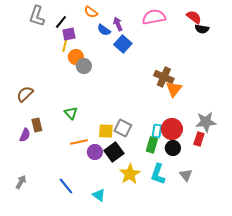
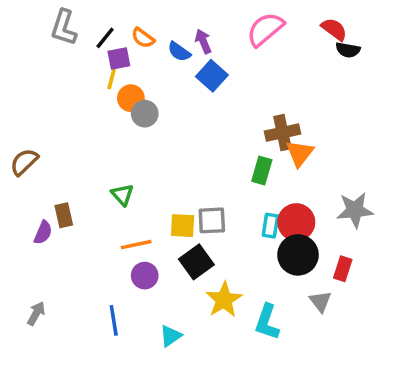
orange semicircle: (91, 12) -> (143, 38), moved
pink semicircle: (154, 17) -> (265, 29), turned -30
brown cross: (164, 77) -> (282, 133), turned -36
brown semicircle: (25, 94) -> (24, 162), moved
gray square: (123, 128) -> (212, 220), turned -30
red rectangle: (199, 139) -> (343, 269), moved
green rectangle: (152, 145) -> (262, 170), moved
black circle: (173, 148) -> (298, 255), size x1.5
purple circle: (95, 152) -> (145, 276), moved
cyan L-shape: (158, 174) -> (267, 322), moved
blue line: (66, 186) -> (114, 320), turned 30
cyan triangle: (99, 195) -> (171, 336), turned 48

